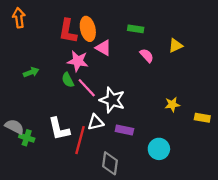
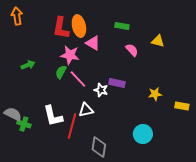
yellow triangle: (176, 46) -> (158, 41), turned 40
green semicircle: (68, 80) -> (61, 72), turned 56
white star: (112, 100) -> (101, 90), size x0.6
purple rectangle: (124, 130) -> (117, 83), moved

